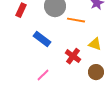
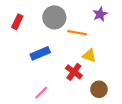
blue rectangle: (42, 39) -> (40, 53), turned -60
yellow triangle: (95, 44) -> (89, 56), moved

